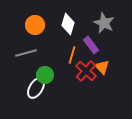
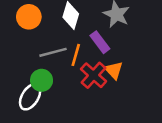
gray line: (26, 53) -> (53, 52), moved

